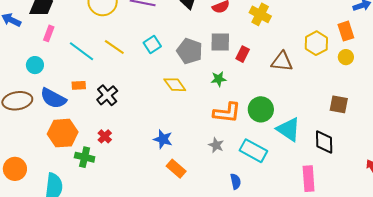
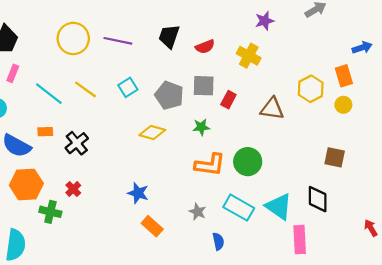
yellow diamond: (175, 85) -> (152, 133), turned -40
cyan triangle: (289, 129) -> (279, 207), moved
gray star: (216, 145) -> (198, 212), moved

